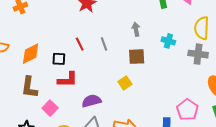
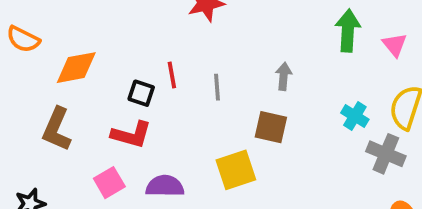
cyan cross: (168, 41) -> (355, 116), moved
black square: (59, 59) -> (141, 93), moved
yellow square: (125, 83) -> (236, 170), size x1.5
pink square: (50, 108) -> (109, 183), moved

